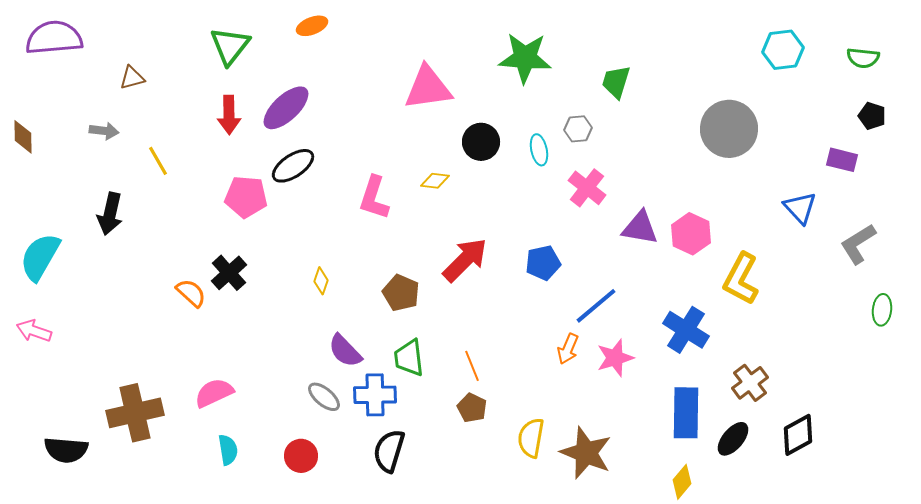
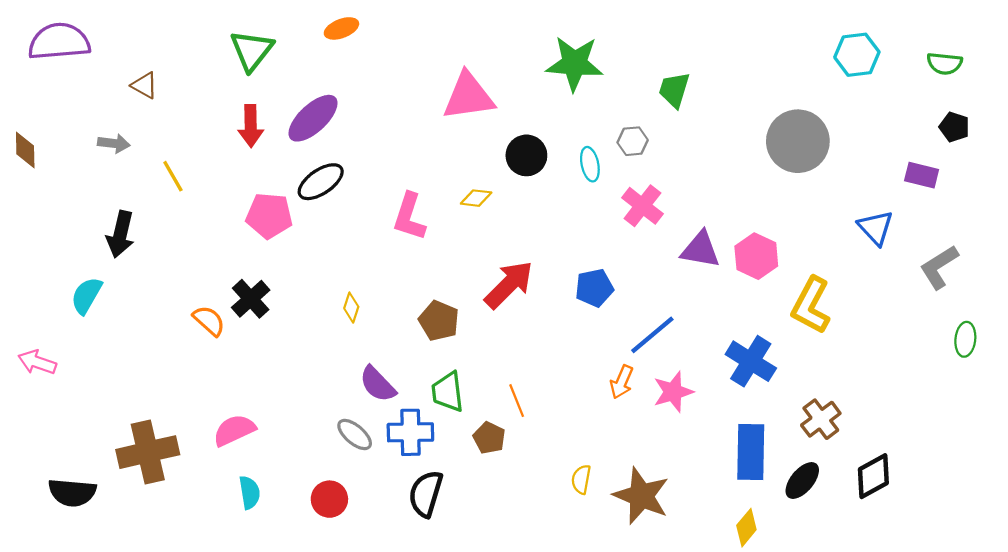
brown triangle: (132, 78) -> (144, 85), turned 44
cyan semicircle: (40, 257) -> (86, 296), moved, size x0.7
brown pentagon: (472, 408) -> (489, 438), moved
yellow semicircle: (531, 438) -> (581, 479), size x0.7

